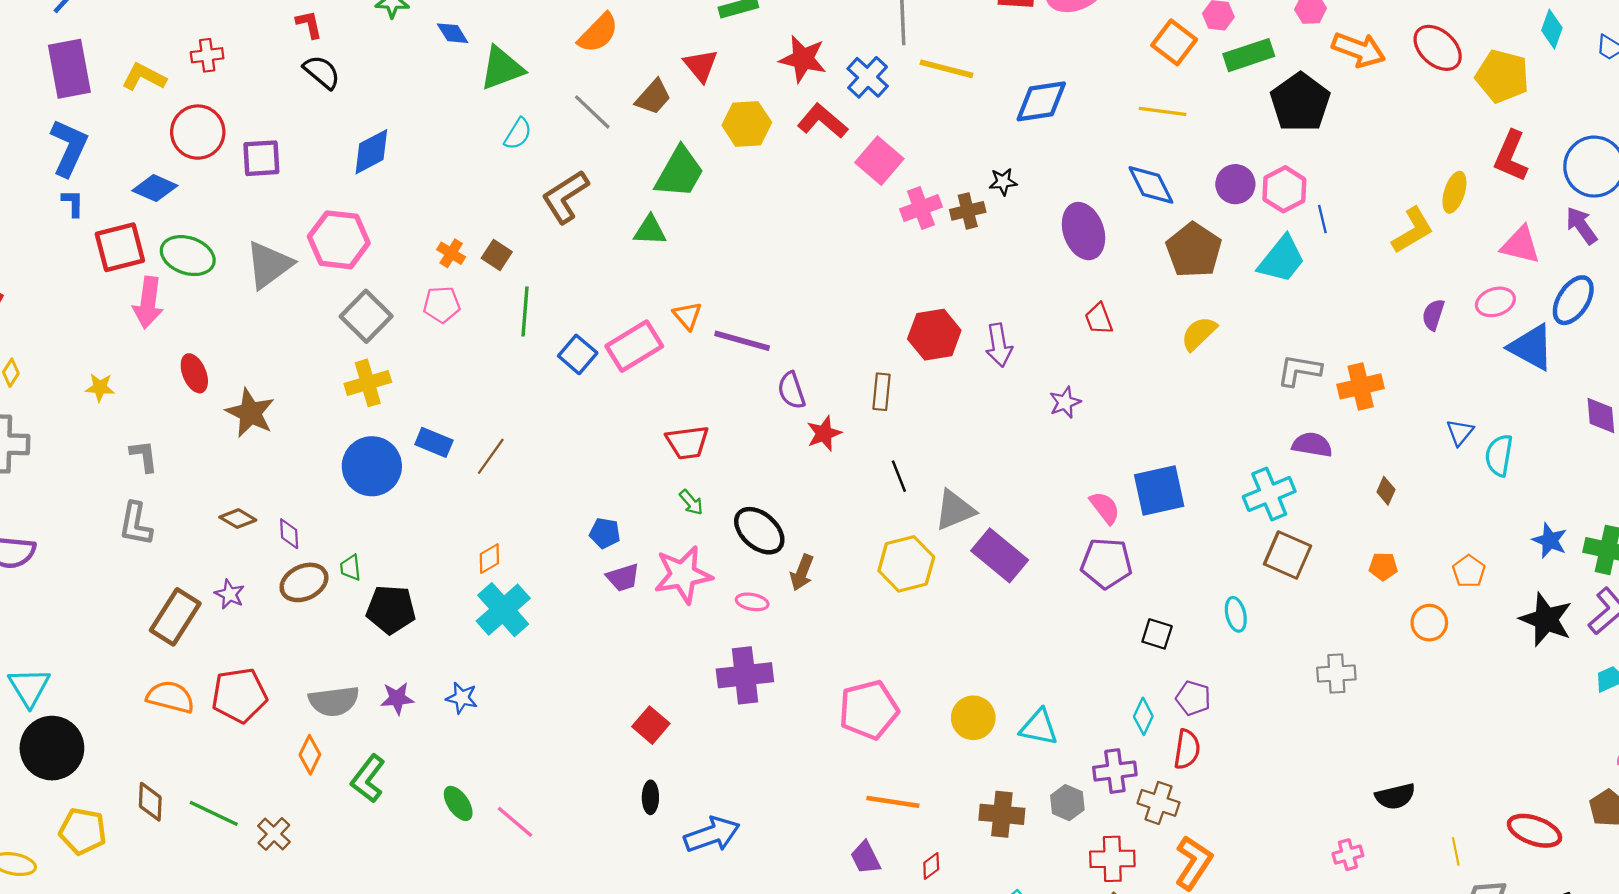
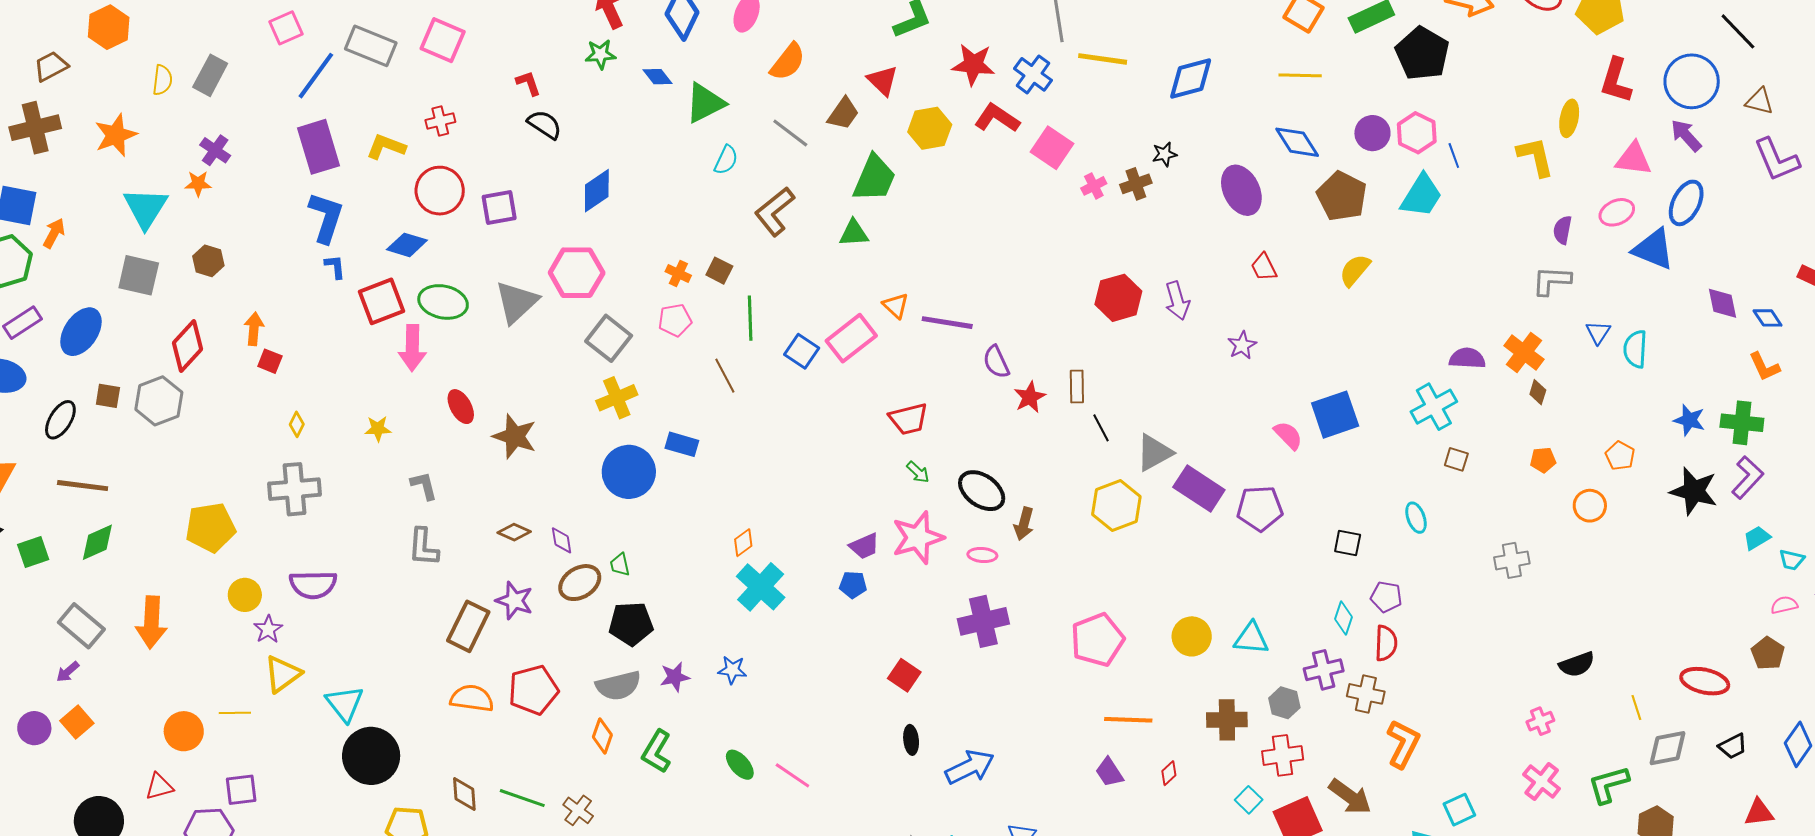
pink cross: (921, 208) -> (1094, 186), size x0.7
yellow L-shape: (1413, 230) -> (1536, 157), turned -66
gray L-shape: (1299, 370) -> (1552, 281), moved
orange cross: (1361, 386) -> (1524, 352), moved, turned -33
brown rectangle: (881, 392) -> (1077, 386), moved
brown line: (491, 456) -> (725, 376), moved, turned -57
blue pentagon: (605, 533) -> (853, 585), moved
brown square: (1288, 555) -> (1456, 459), size x0.6
purple pentagon: (1106, 563) -> (1260, 508), moved
purple star: (230, 594) -> (514, 601), size x1.4
black pentagon: (391, 609) -> (631, 624), moved
red cross: (1112, 859) -> (1283, 755), moved

